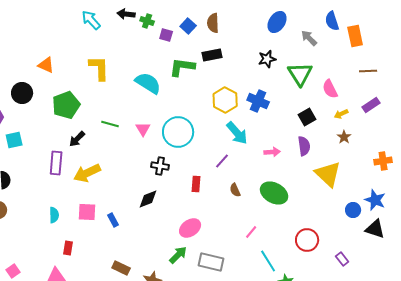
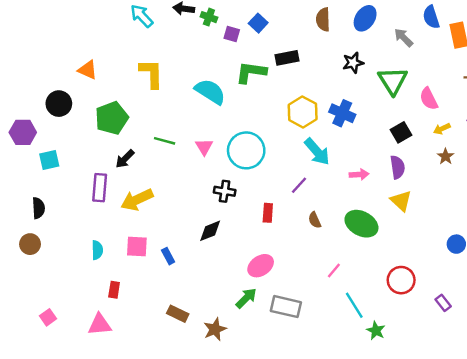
brown semicircle: (213, 23) -> (323, 20), moved
yellow triangle: (328, 174) -> (401, 201), moved, size x0.7

